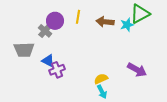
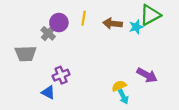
blue triangle: (48, 61) -> (48, 92), moved
yellow semicircle: (101, 79) -> (119, 86), moved
cyan arrow: (102, 92) -> (123, 97), moved

